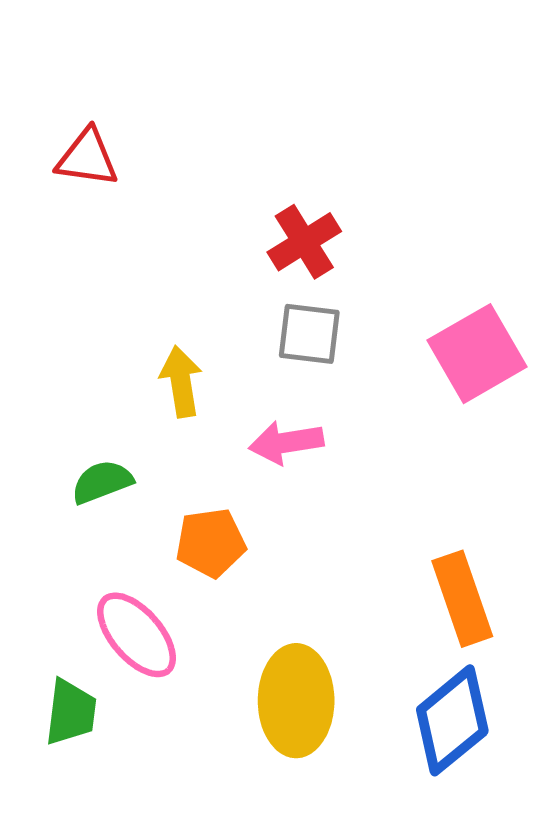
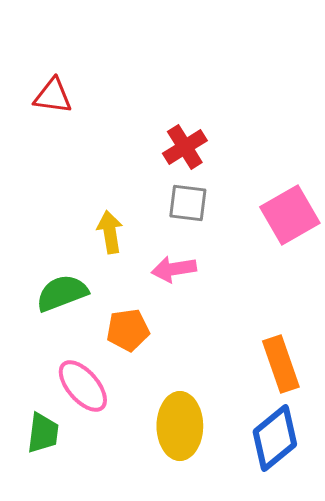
green semicircle: (102, 482) -> (62, 293), size x1.4

